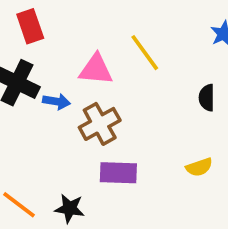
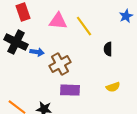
pink triangle: (96, 69) -> (58, 21), moved
black semicircle: (207, 98) -> (108, 49), moved

